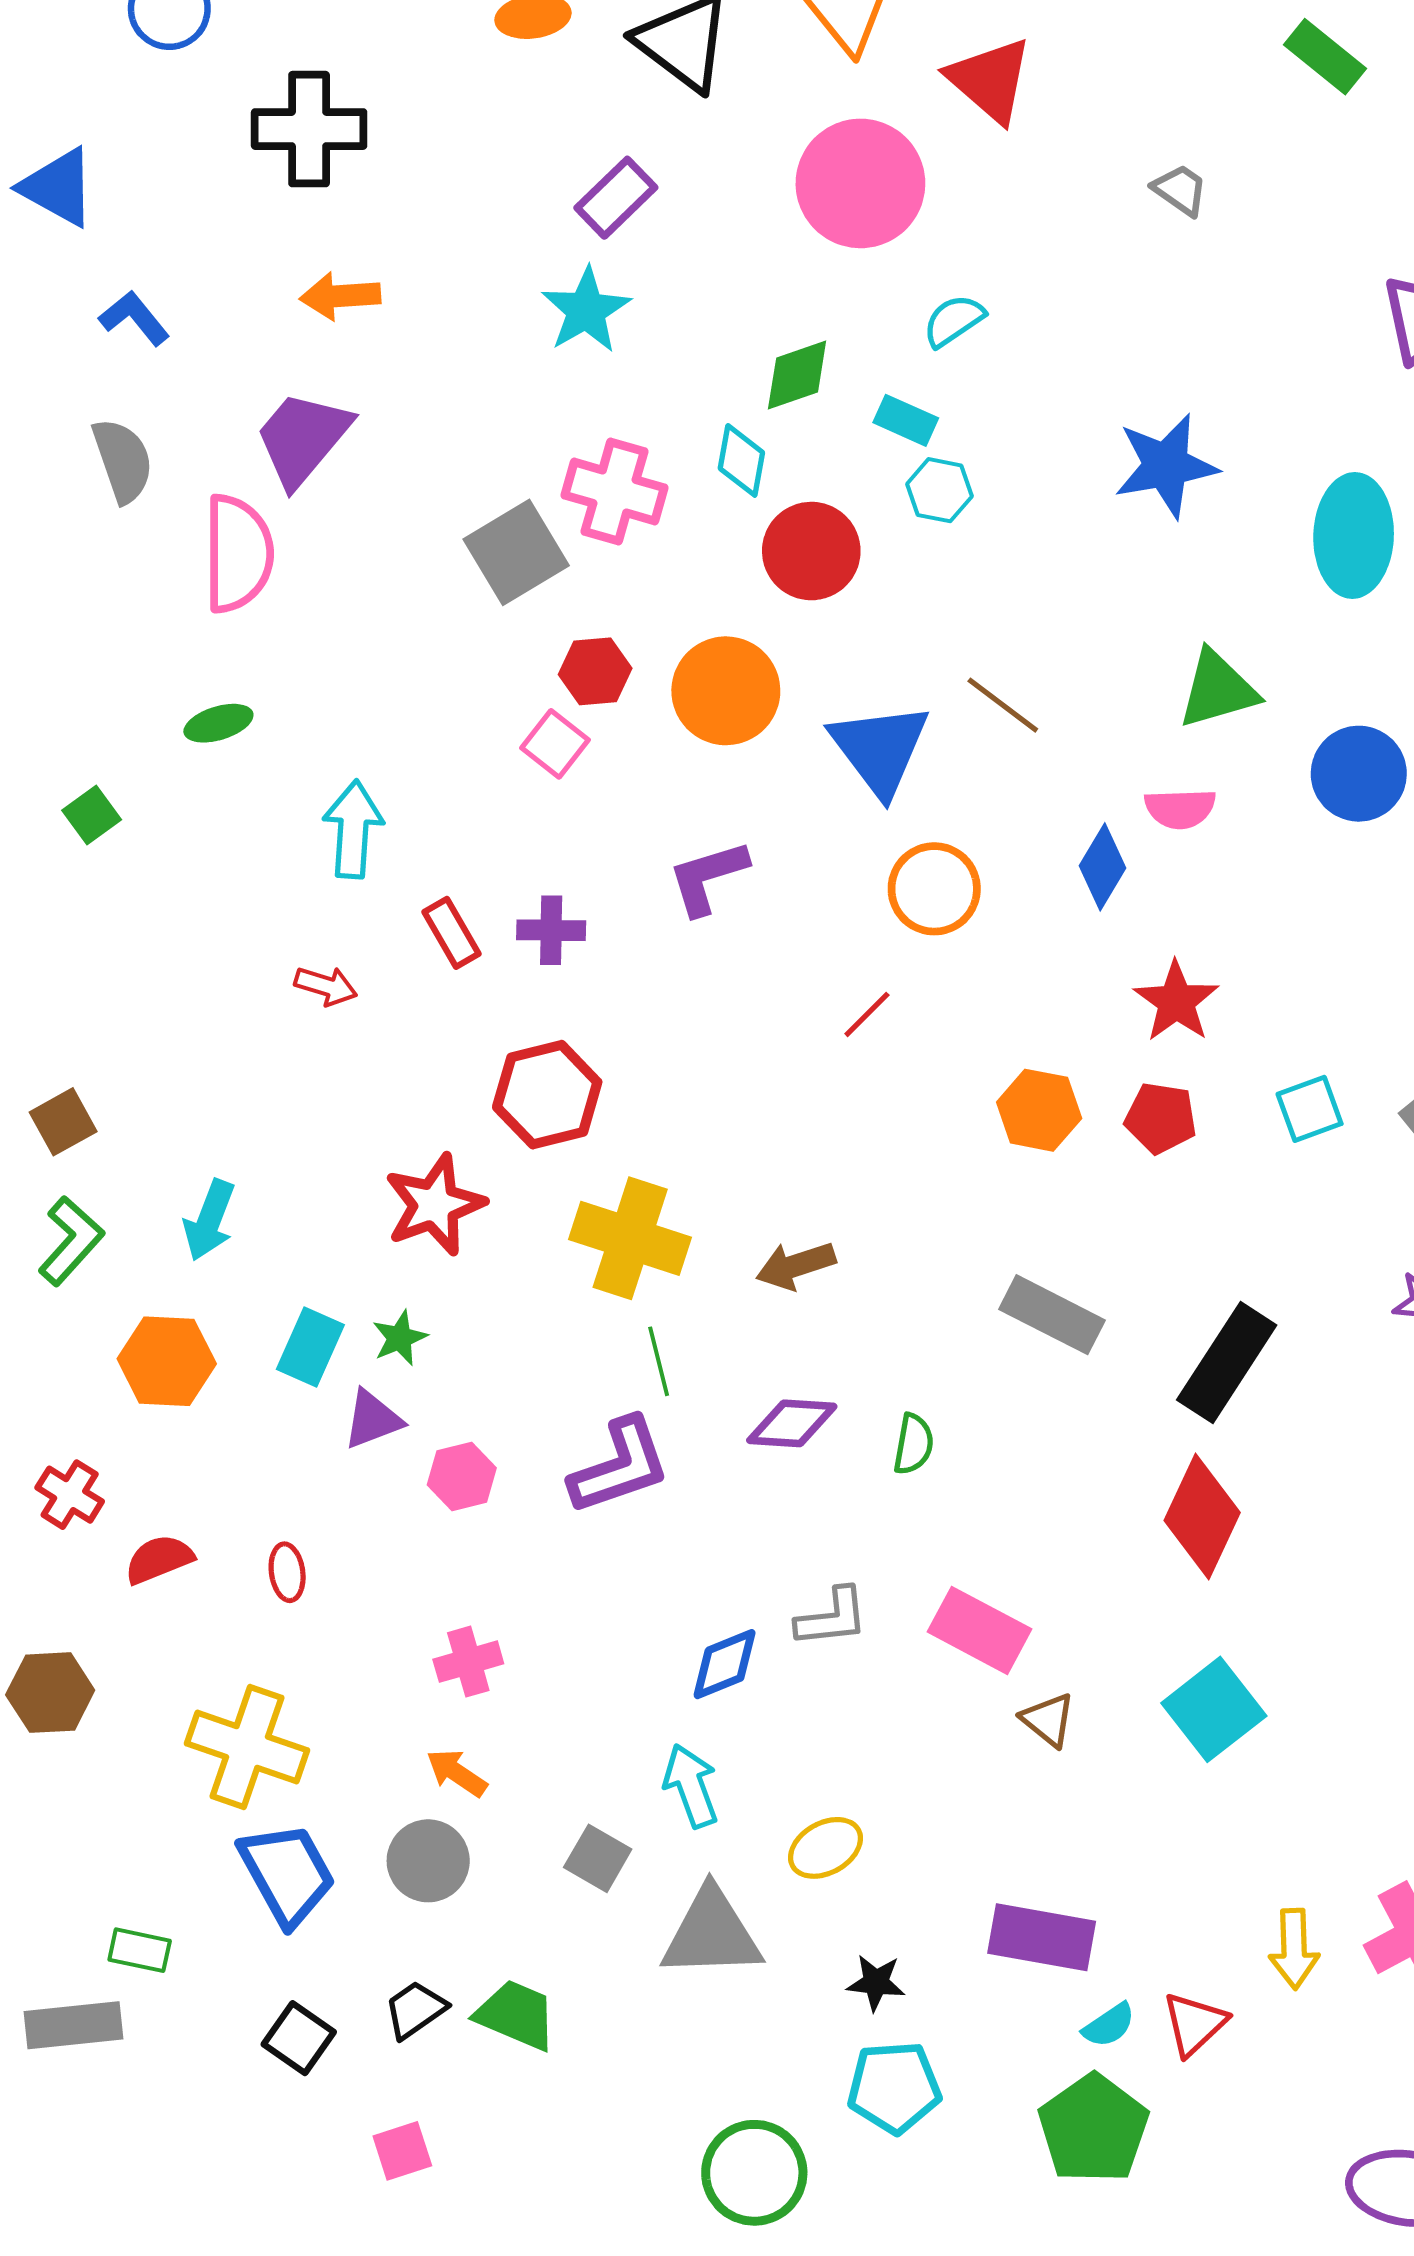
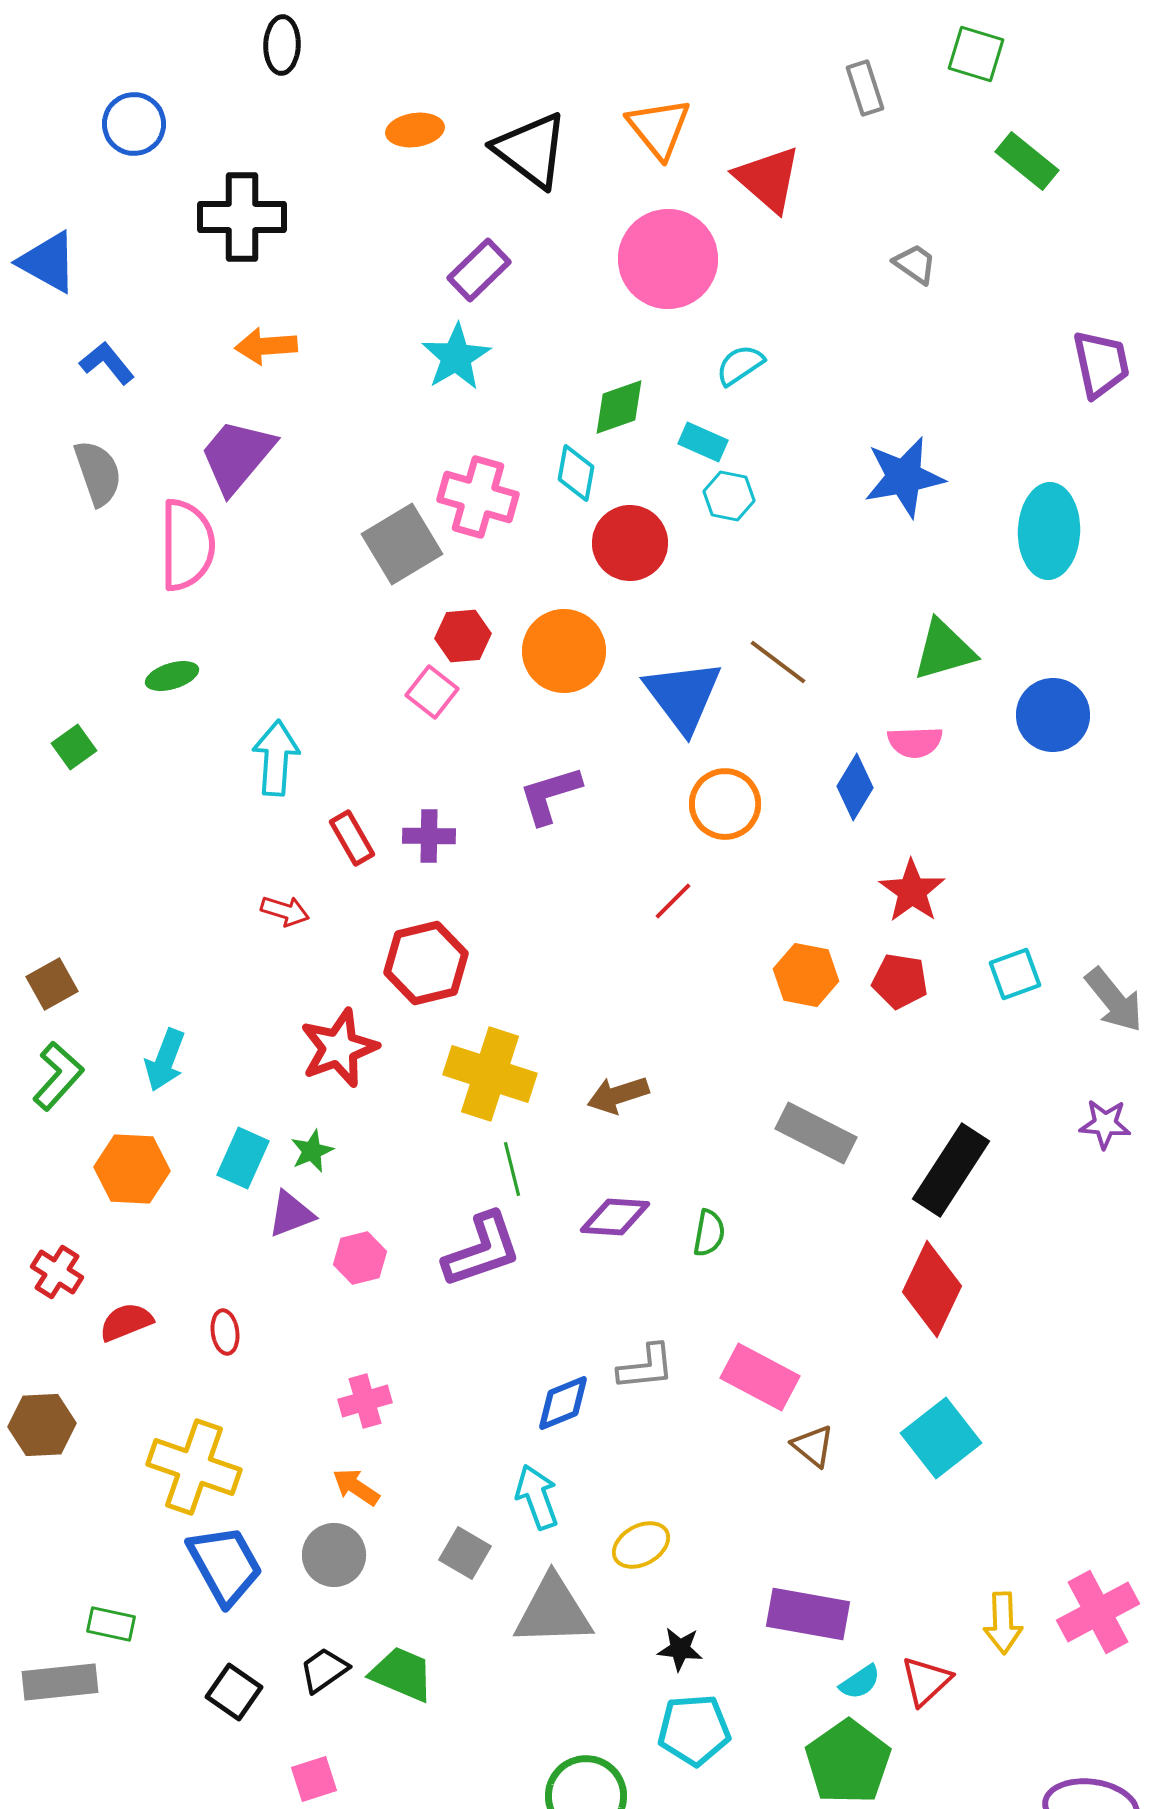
red arrow: (326, 986) -> (285, 911), moved

